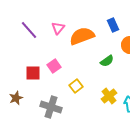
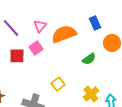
pink square: (54, 66) -> (36, 48), moved
red square: (33, 73) -> (17, 56), moved

